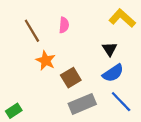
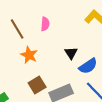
black triangle: (110, 49) -> (71, 53), moved
brown square: (71, 78) -> (37, 85), moved

